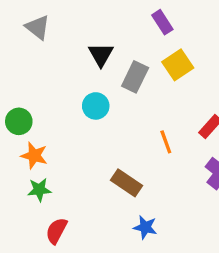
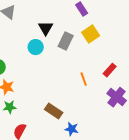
cyan circle: (96, 106) -> (36, 47), moved
brown rectangle: (126, 183) -> (54, 111), moved

